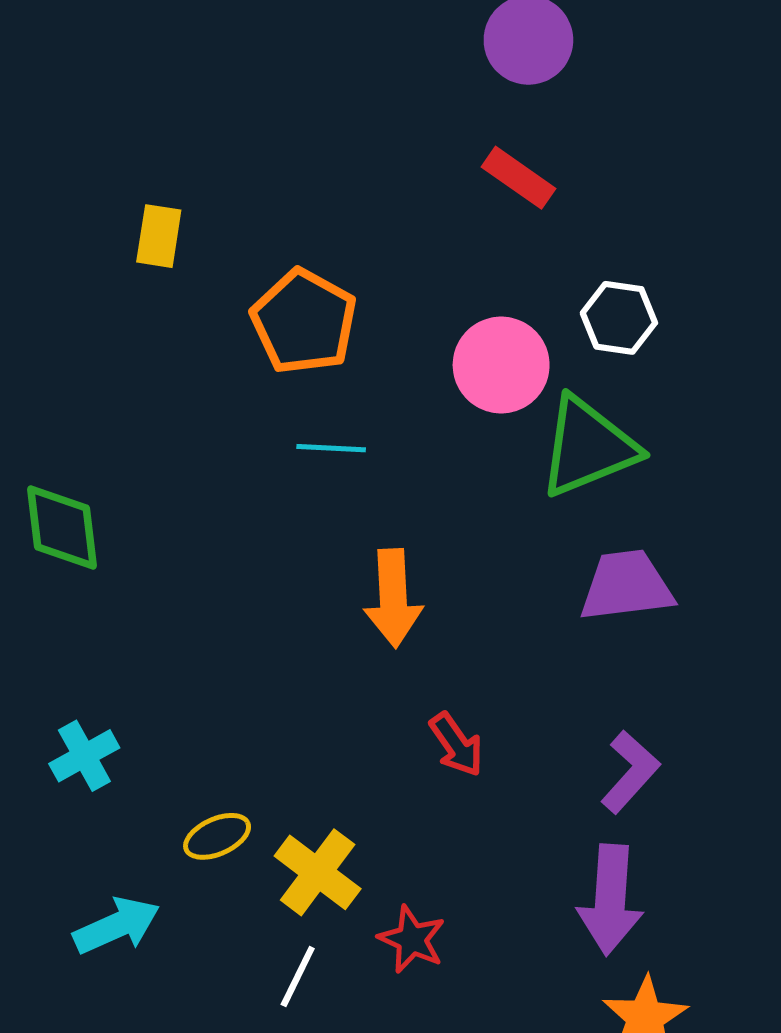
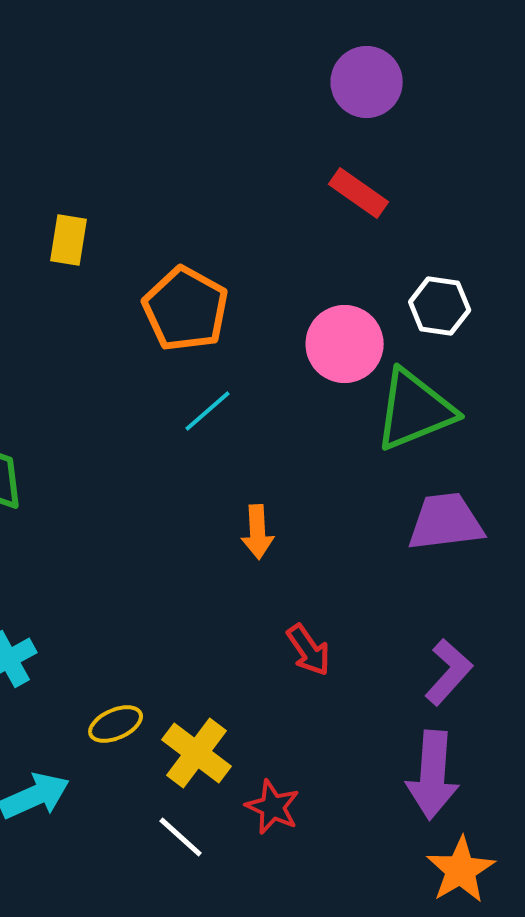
cyan line: (331, 448) -> (208, 411), turned -44
orange arrow: (393, 598) -> (258, 532), size x0.7
white line: (298, 977) -> (181, 837), turned -74

